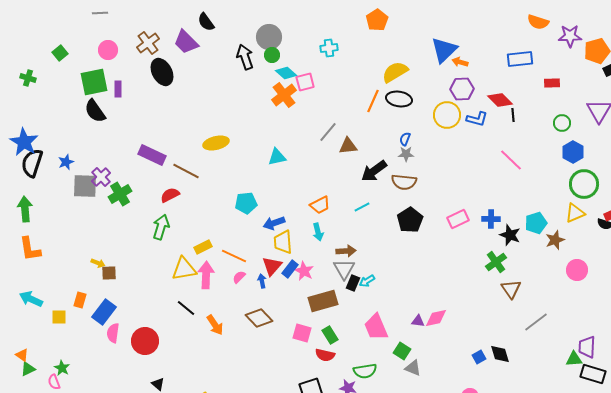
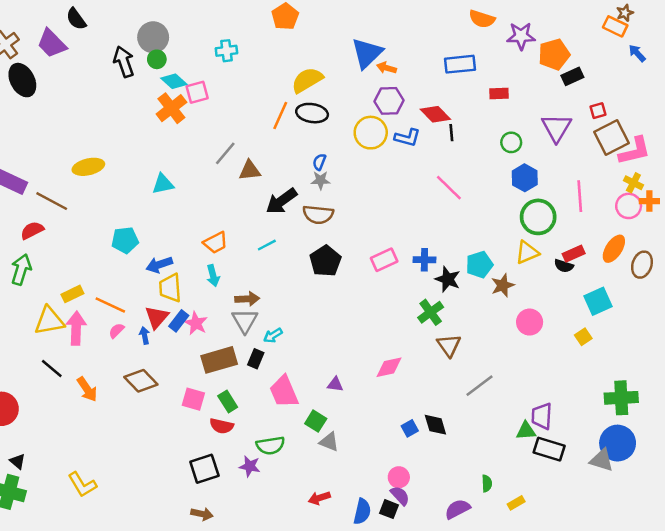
black rectangle: (353, 283) -> (256, 359), moved
pink diamond: (436, 318) -> (389, 367), moved

